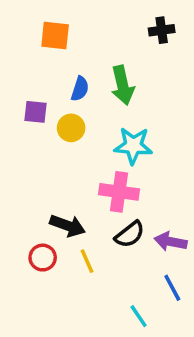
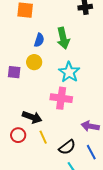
purple square: (36, 112) -> (14, 72), moved
cyan star: (133, 146) -> (69, 72), turned 30
black semicircle: (130, 234) -> (67, 147), moved

